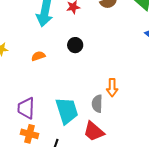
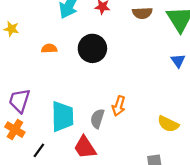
black circle: (75, 45) -> (92, 48), size x1.6

